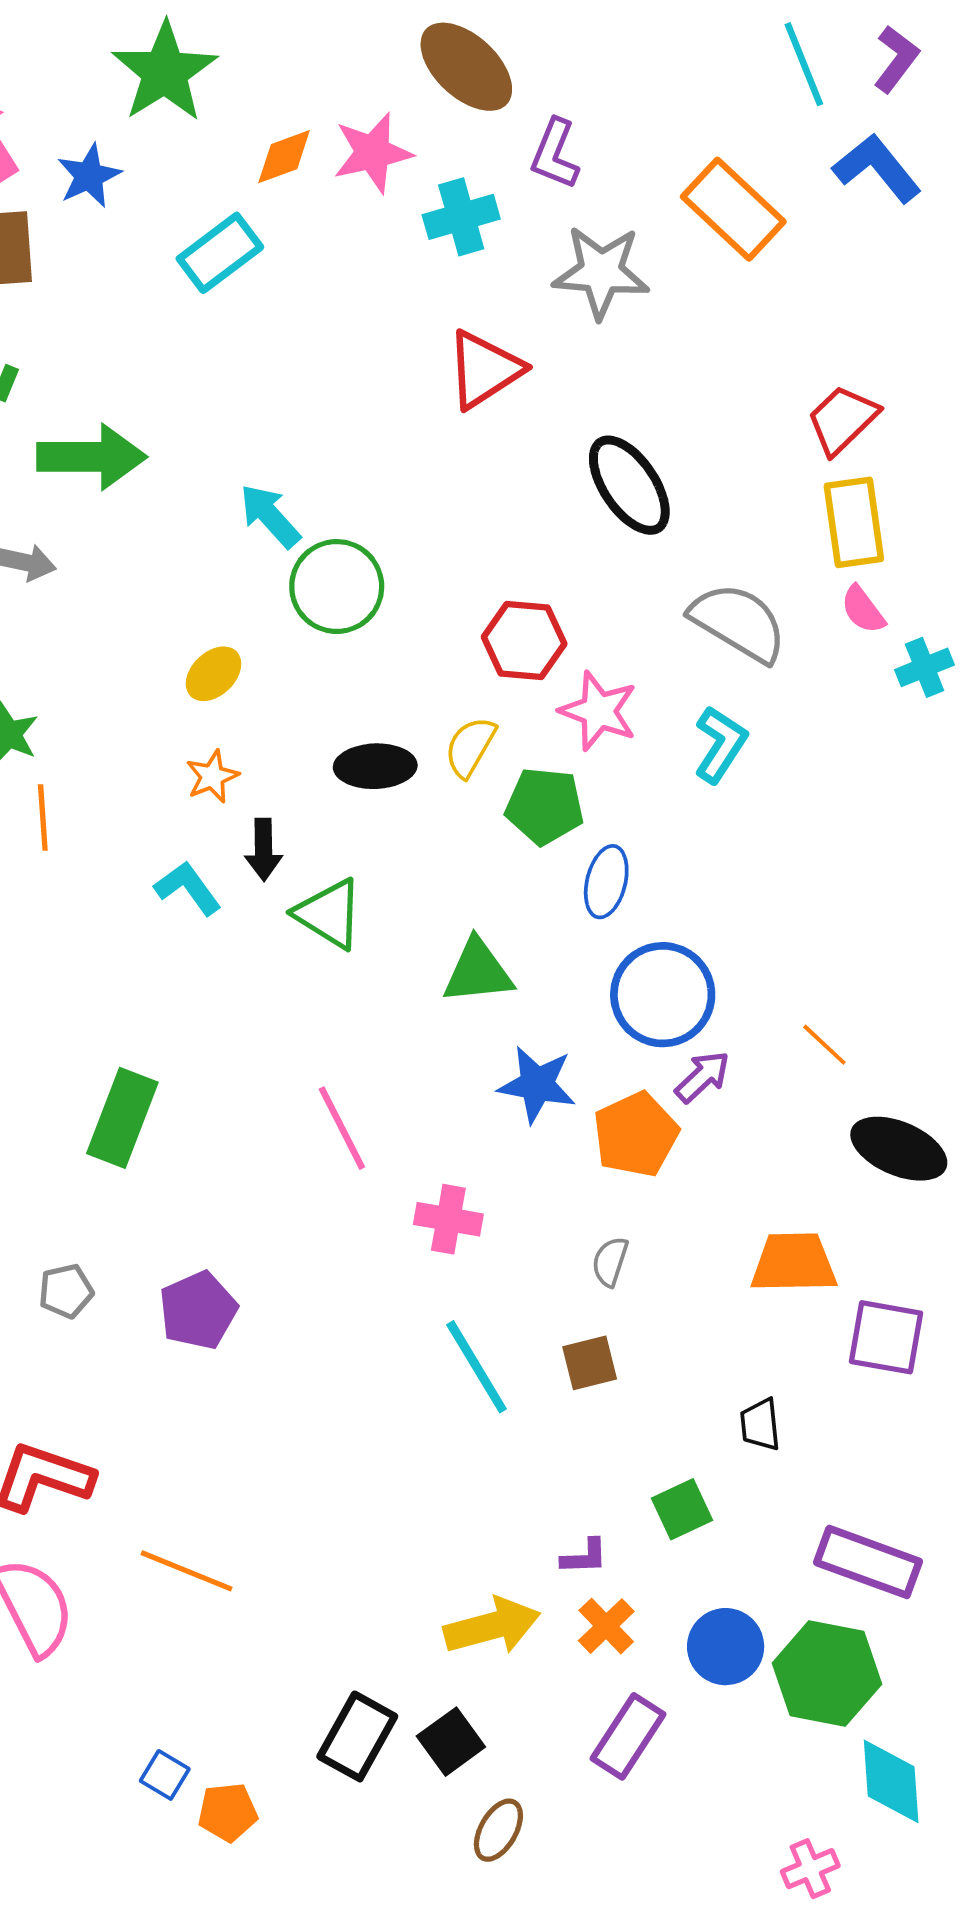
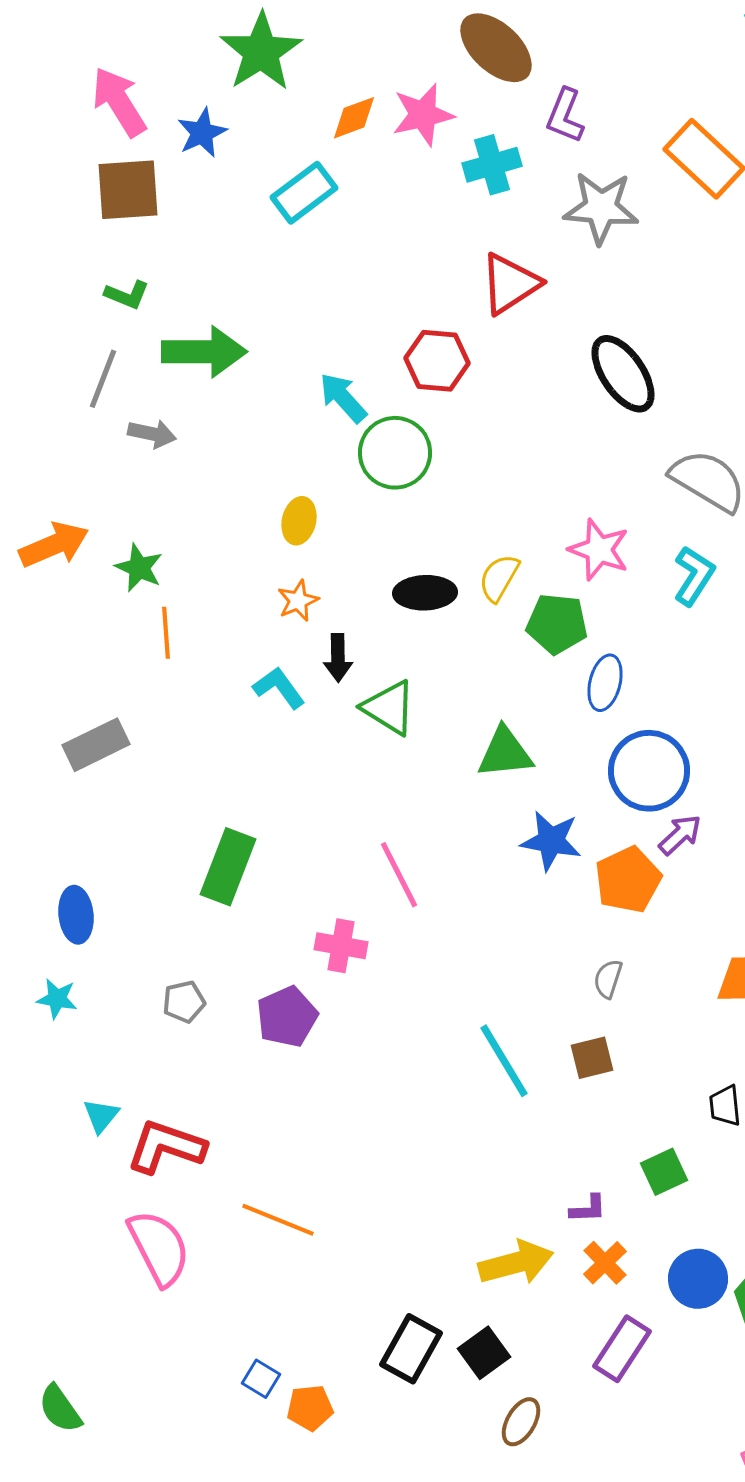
red hexagon: (524, 640) -> (437, 361), moved
yellow ellipse: (214, 674) -> (299, 521), turned -33
pink cross: (448, 1219) -> (341, 946), moved

